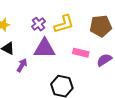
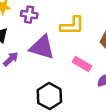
purple cross: (39, 24) -> (29, 15), moved, turned 32

